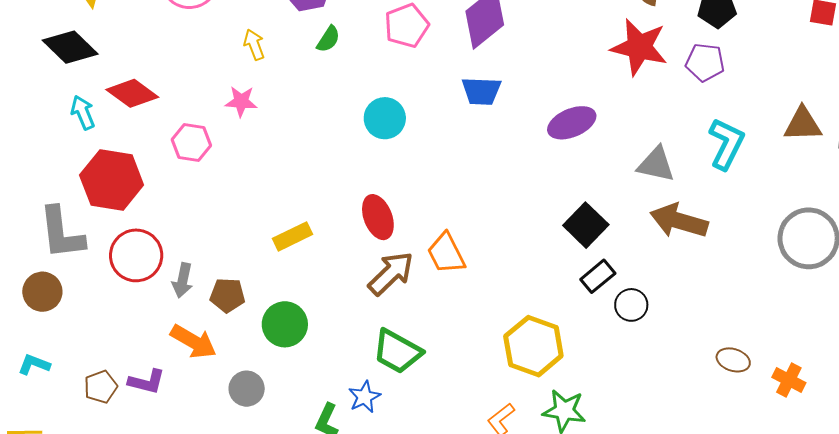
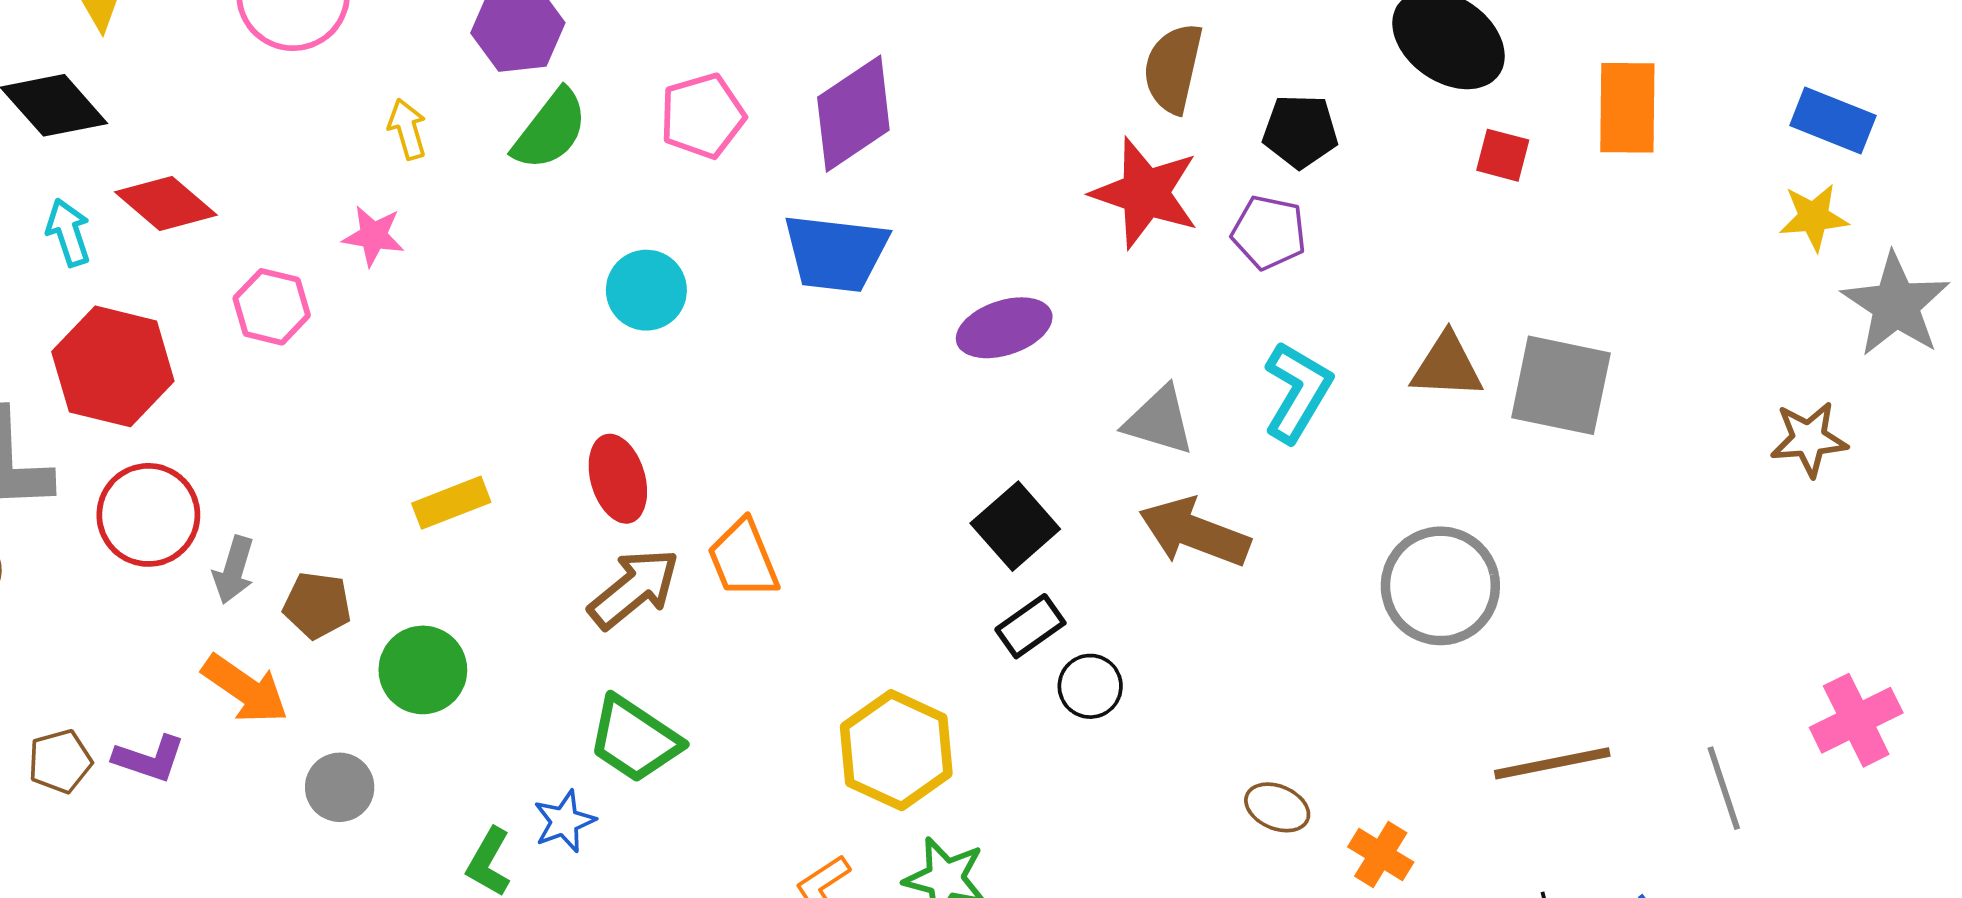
green semicircle: (328, 39) -> (550, 130), size x1.6
blue trapezoid: (481, 91) -> (836, 253), size x1.4

